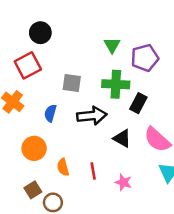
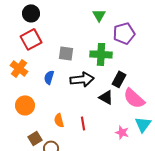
black circle: (40, 33) -> (31, 13), moved
green triangle: (112, 45) -> (99, 15), moved
black rectangle: (138, 103) -> (119, 79), moved
orange circle: (34, 148) -> (25, 105), moved
pink star: (123, 182) -> (122, 132), moved

